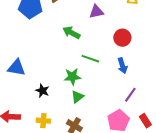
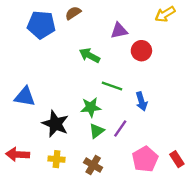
red circle: (122, 38) -> (141, 51), moved
blue arrow: (122, 66) -> (141, 101), moved
black star: (42, 91) -> (55, 124), size x1.6
purple line: (130, 95) -> (120, 128), moved

